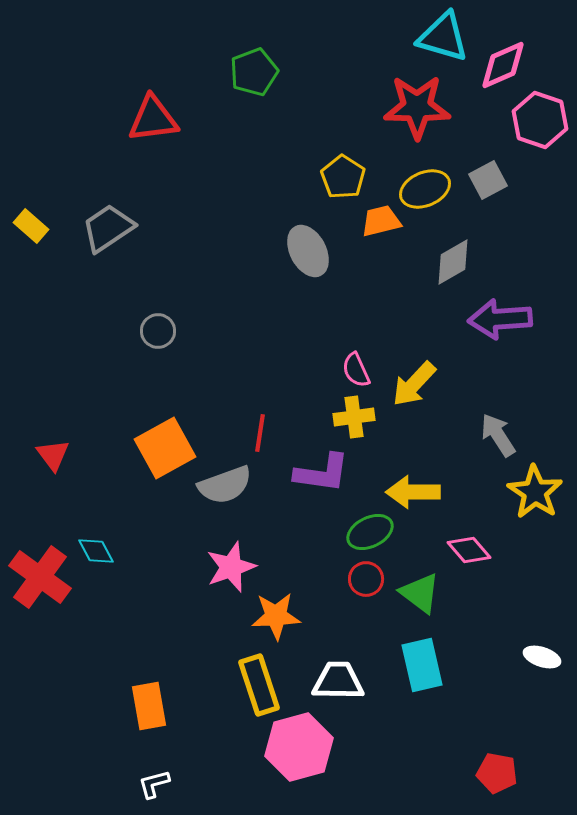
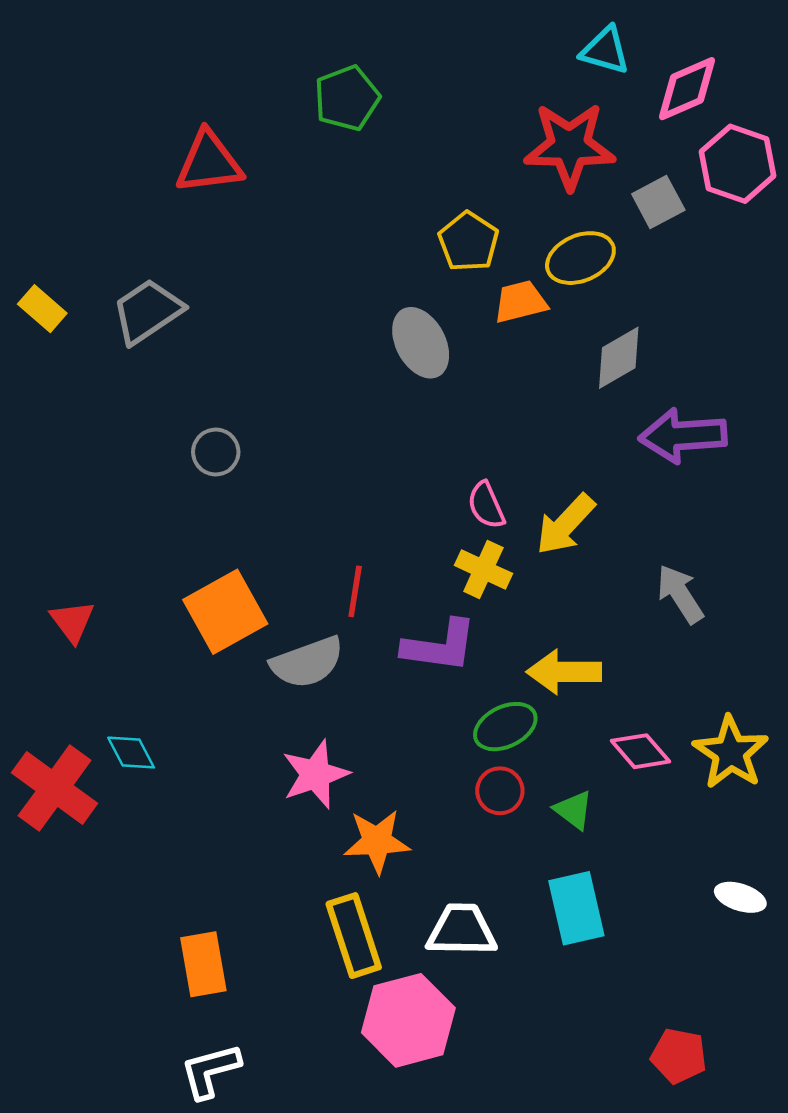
cyan triangle: (443, 37) -> (605, 50), size x0.7
gray square: (488, 180) -> (658, 202), moved
yellow cross: (354, 417) -> (483, 569), turned 33
yellow star: (535, 492) -> (731, 753), moved
green triangle: (420, 593) -> (574, 810), size x0.7
white L-shape: (154, 784) -> (210, 1071), size x1.4

